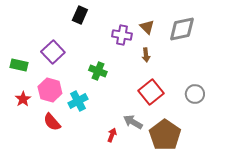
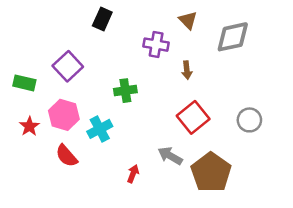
brown triangle: (147, 27) -> (188, 20), moved
green cross: (98, 71) -> (125, 91), turned -30
red arrow: (112, 135) -> (133, 174), moved

